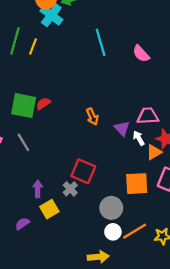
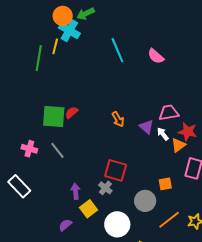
yellow line: (33, 46) -> (55, 46), moved
orange square: (137, 184) -> (165, 184), moved, size x0.6
white circle: (113, 232) -> (117, 224), moved, size x1.6

